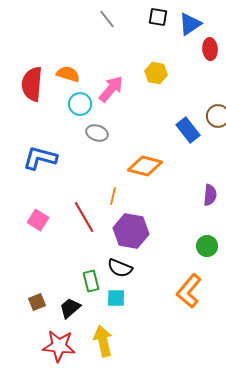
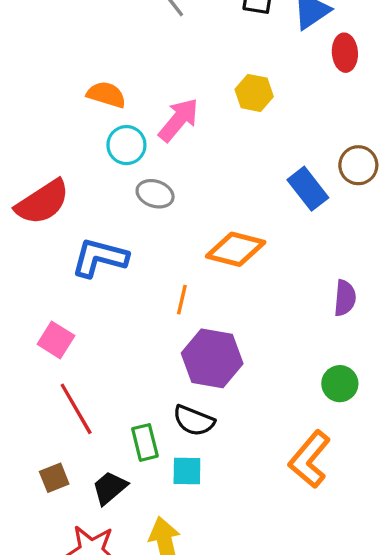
red semicircle: (32, 84) -> (42, 202), moved, turned -128
blue L-shape: (40, 158) -> (100, 258), moved
red line: (84, 217) -> (76, 409), moved

